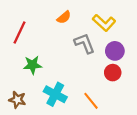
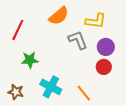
orange semicircle: (64, 17) -> (59, 16), size x1.5
yellow L-shape: (104, 23) -> (96, 21), turned -35

